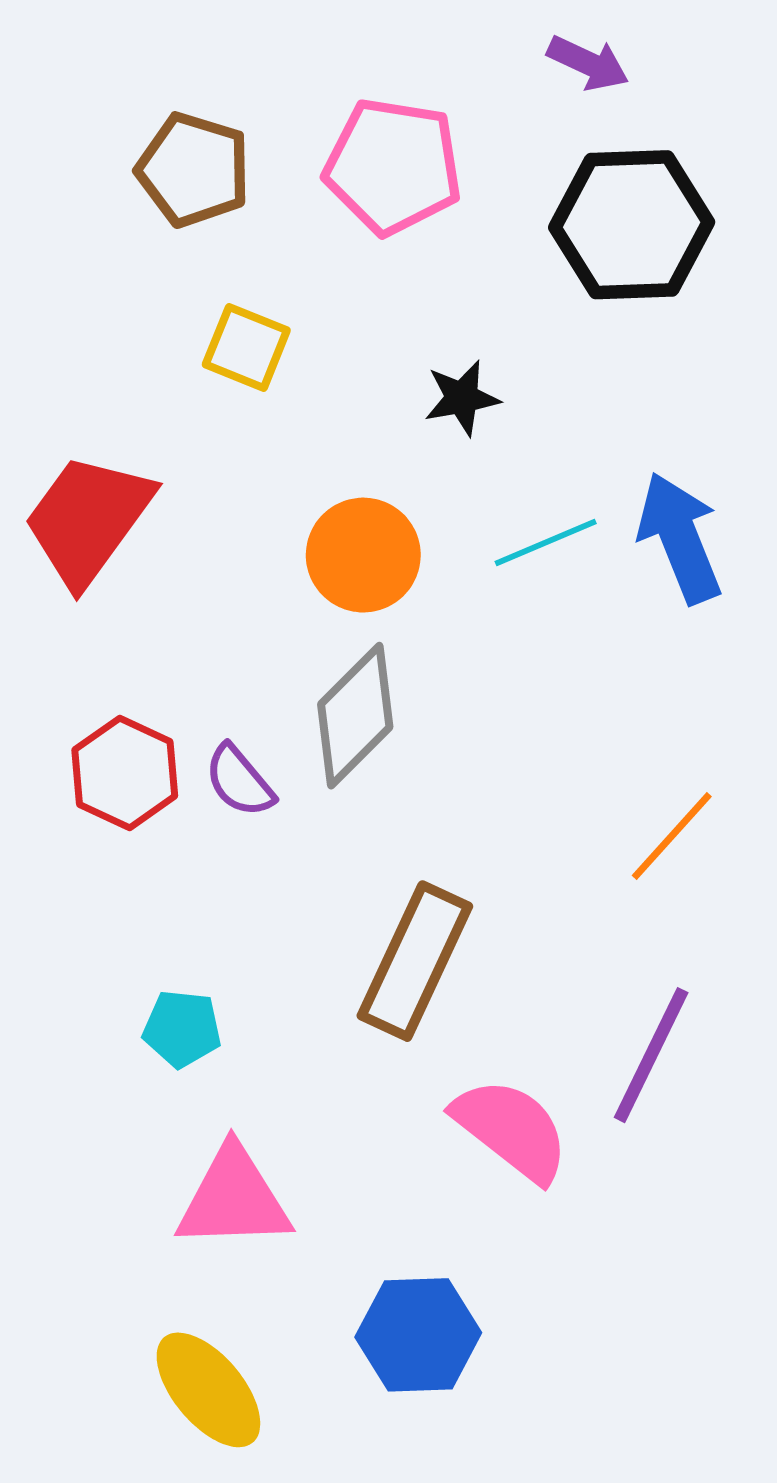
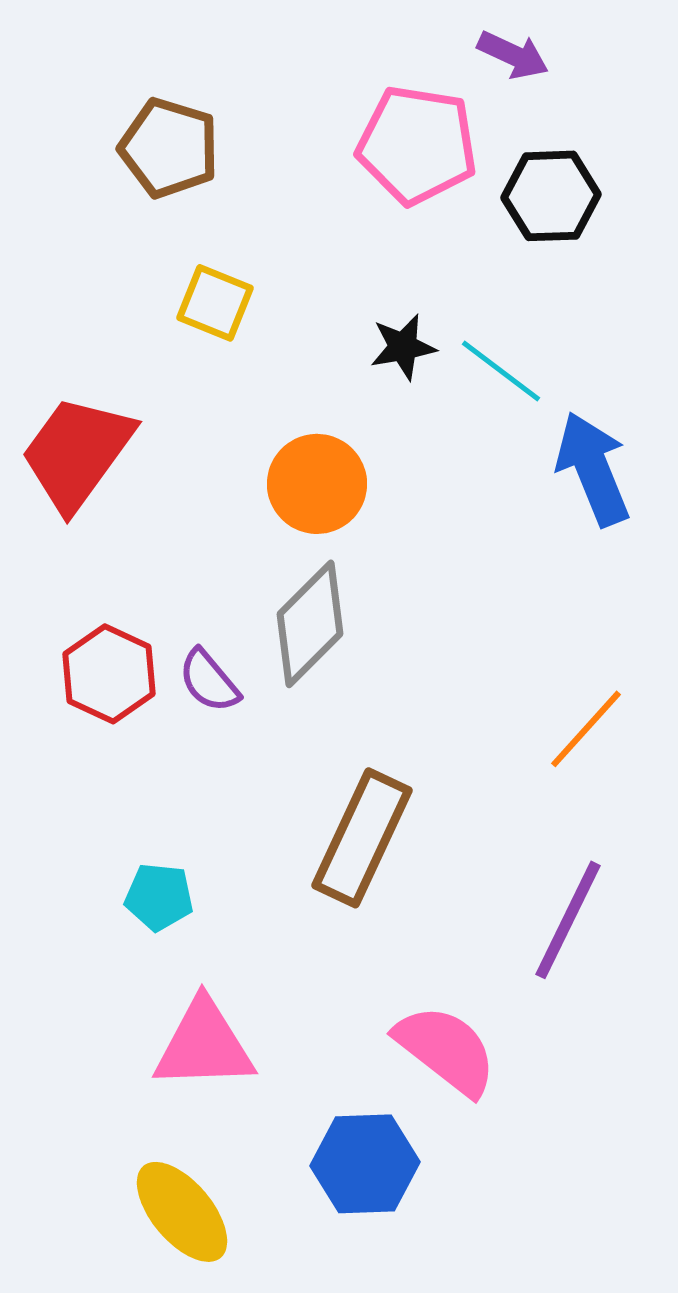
pink pentagon: (393, 166) -> (417, 145), moved
black hexagon: (632, 225) -> (551, 196), size x0.7
cyan line: (546, 542) -> (501, 371), moved, turned 60
pink semicircle: (511, 1130) -> (446, 1050), moved

